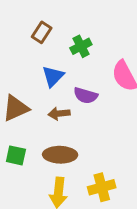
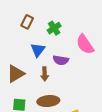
brown arrow: (59, 114) -> (45, 74), turned -80

